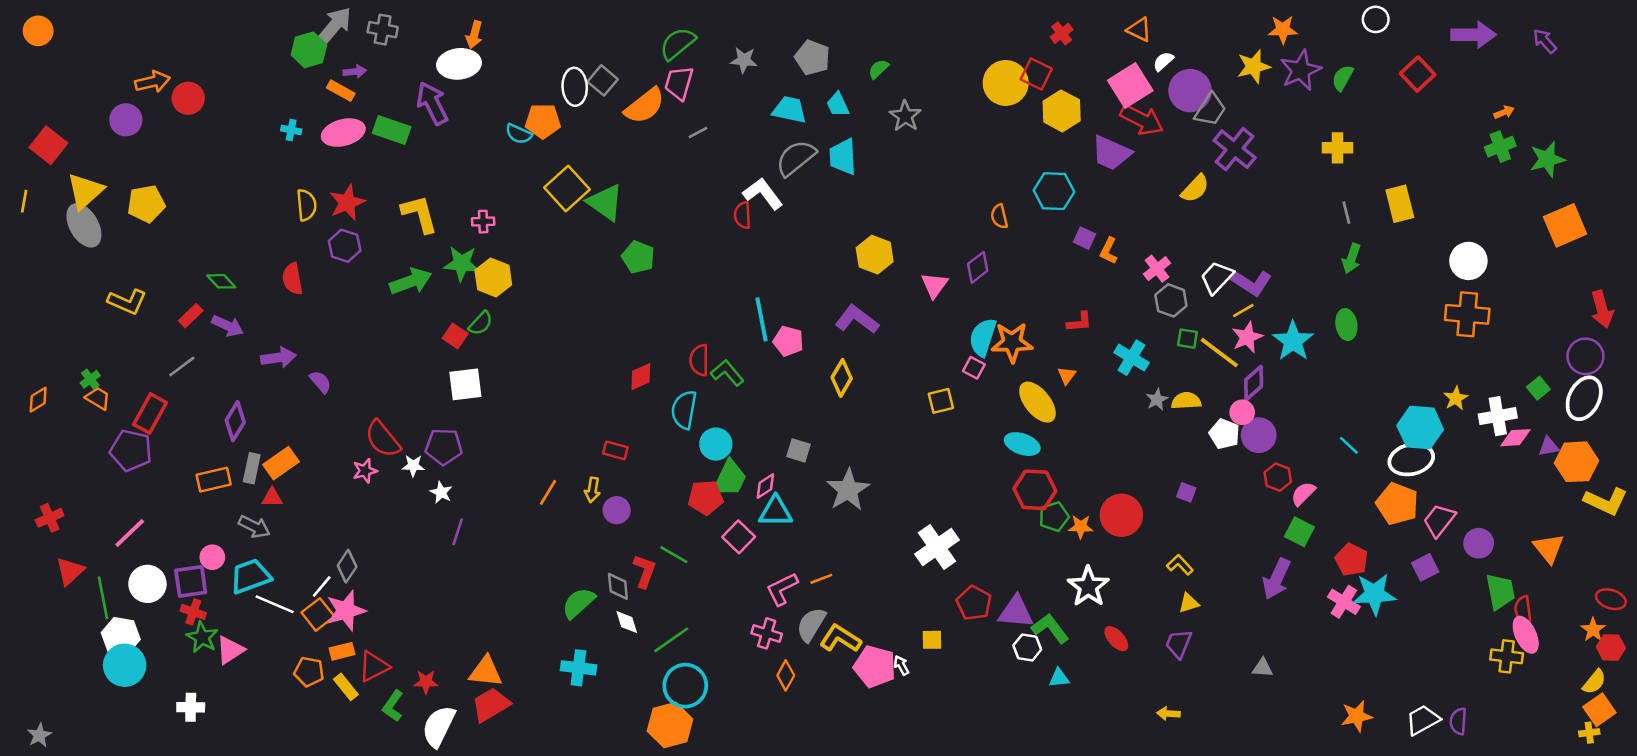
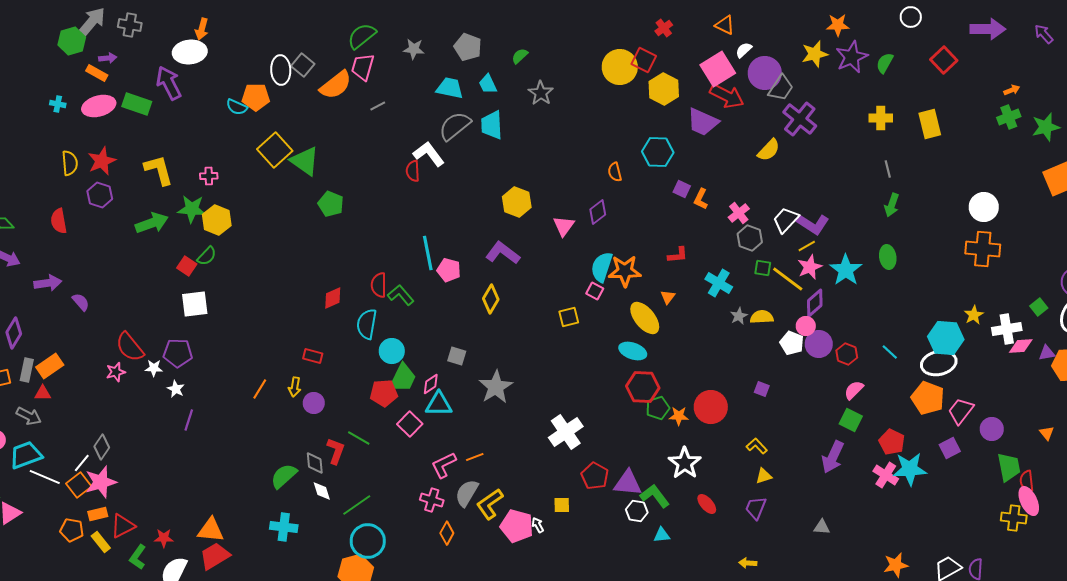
yellow rectangle: (1400, 204) -> (930, 124), moved
red hexagon: (1278, 477) -> (847, 354), moved
orange triangle: (1549, 548) -> (1047, 433), size x0.6
yellow L-shape: (840, 639) -> (490, 504), turned -68

